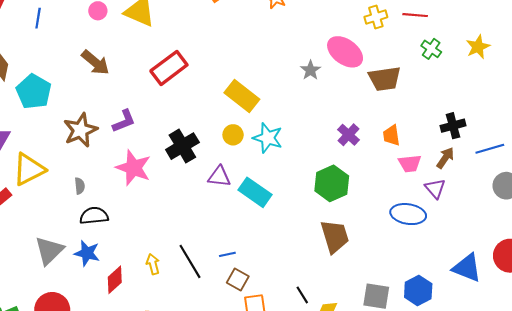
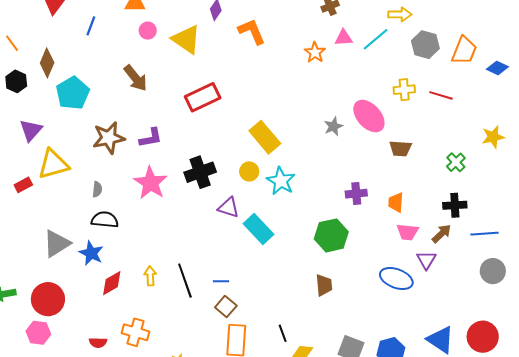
green cross: (431, 49) -> (456, 162), moved
brown trapezoid: (385, 79) -> (400, 149), size x0.7
purple cross: (349, 135) -> (356, 194), turned 30
brown trapezoid: (335, 236) -> (324, 285), size x0.7

